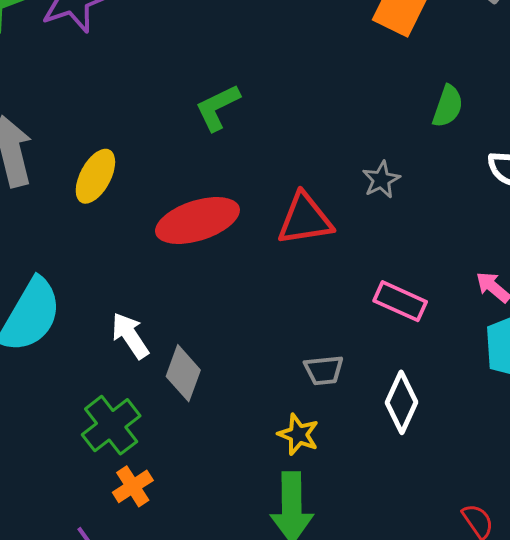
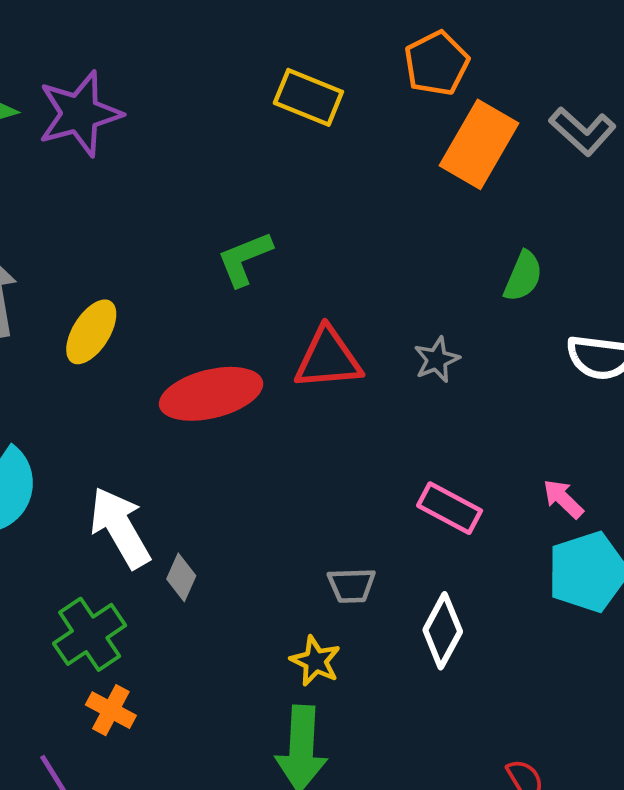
red triangle: (305, 219) -> (328, 359), moved
white arrow: (130, 336) -> (120, 528), size x1.4
gray diamond: (183, 373) -> (181, 577), size x0.7
orange cross: (133, 486) -> (111, 710), turned -33

